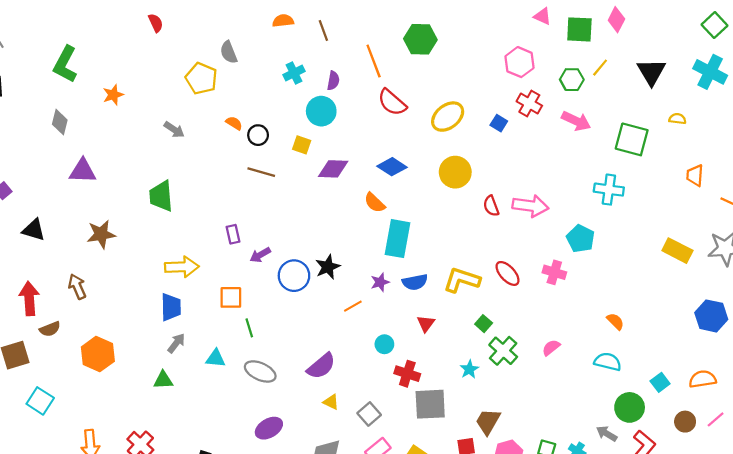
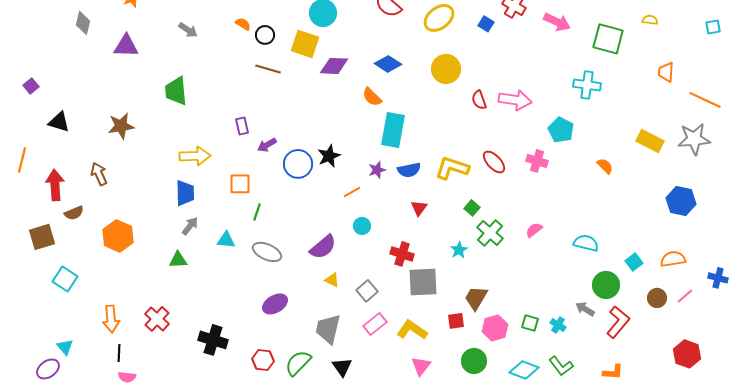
yellow square: (302, 145) -> (305, 44), size x1.6
purple triangle: (83, 171) -> (126, 46), moved
orange semicircle: (615, 321) -> (605, 166), moved
green line: (249, 328) -> (257, 212), turned 36
cyan circle: (384, 344) -> (362, 226), moved

